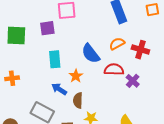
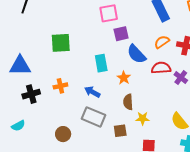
purple square: (47, 28) -> (121, 34), moved
blue arrow: (59, 89) -> (92, 92), moved

